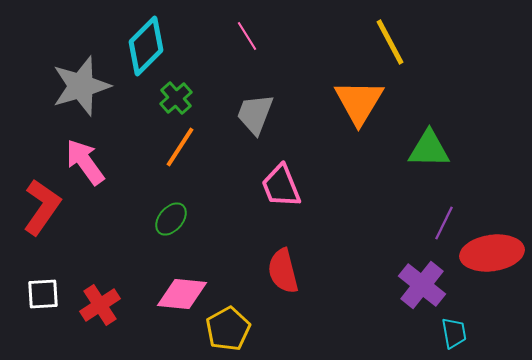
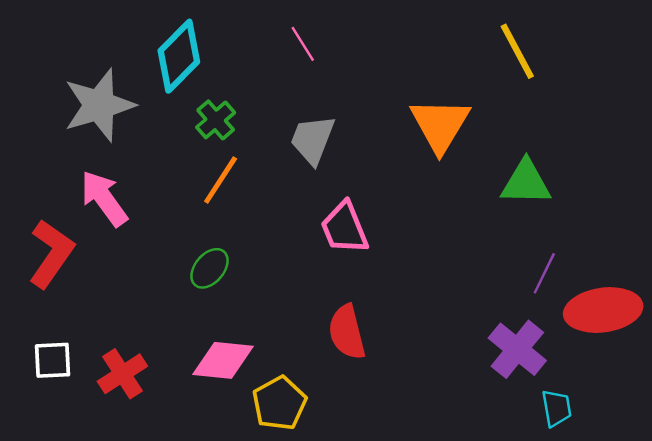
yellow line: (390, 42) -> (517, 51), moved

